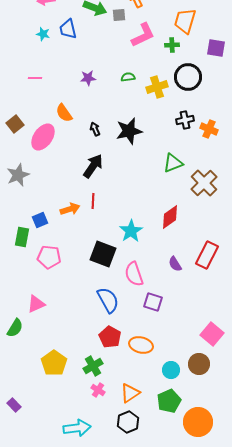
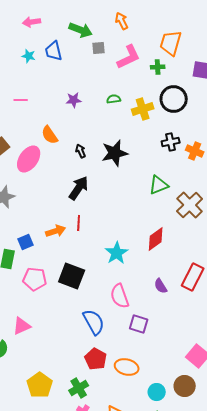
gray square: (119, 15) -> (99, 48), moved
black square: (103, 254) -> (72, 276), moved

